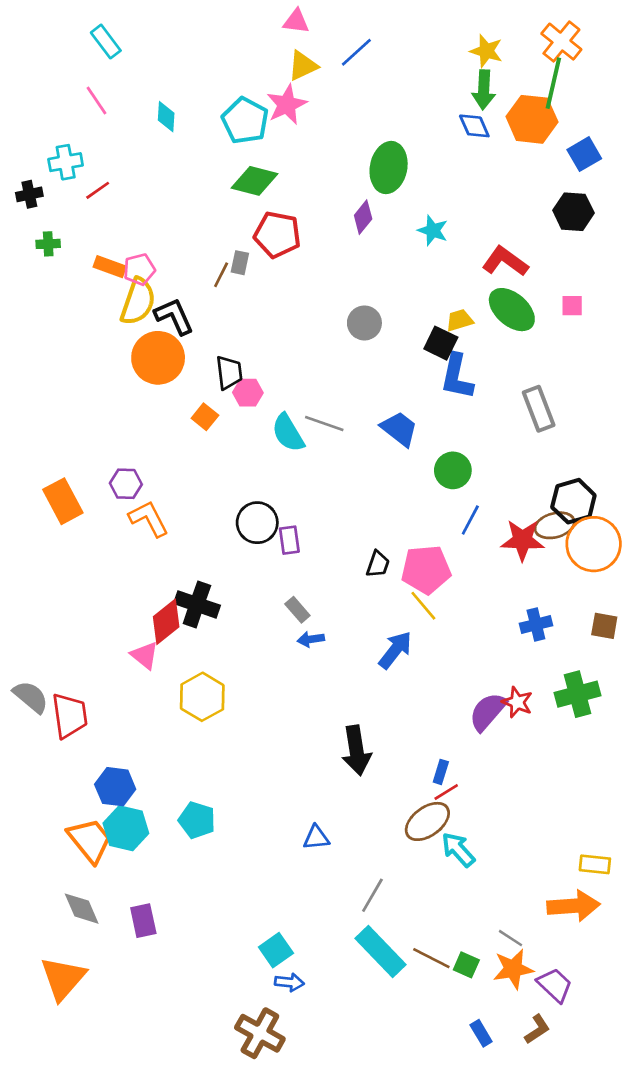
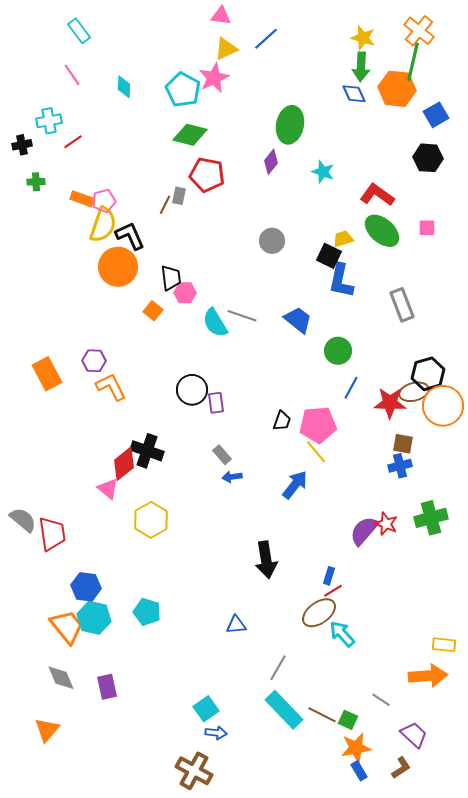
brown square: (604, 626) -> (403, 444), moved
orange star: (513, 969) -> (356, 748), moved
orange triangle: (63, 978) -> (47, 730), size x0.7

